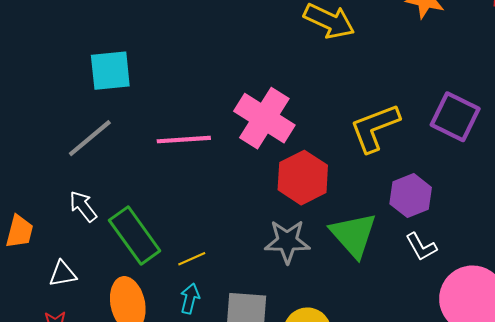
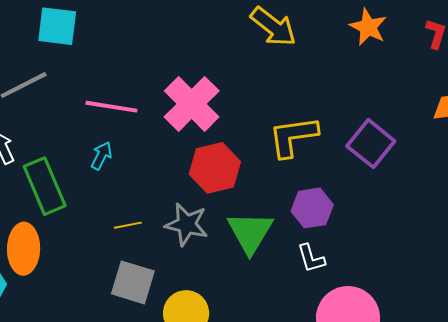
yellow line: (192, 259) -> (128, 225), moved
cyan arrow: (190, 299) -> (101, 156), moved

